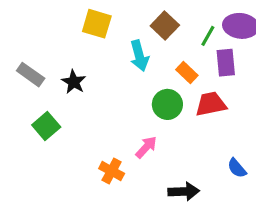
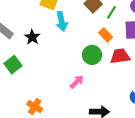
green line: (208, 36) -> (111, 12), moved
cyan arrow: (139, 56) -> (62, 21), moved
orange cross: (112, 171) -> (35, 107), moved

